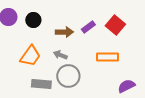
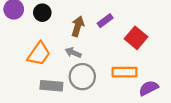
red square: (115, 25) -> (136, 38), moved
brown arrow: (64, 32) -> (78, 26), turned -72
orange rectangle: (107, 57) -> (125, 72), moved

